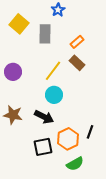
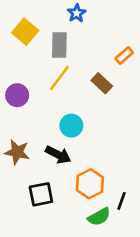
orange rectangle: (77, 42) -> (124, 56), moved
yellow line: (53, 71) -> (59, 78), moved
black line: (90, 132) -> (122, 201), moved
black square: (43, 147) -> (41, 194), moved

